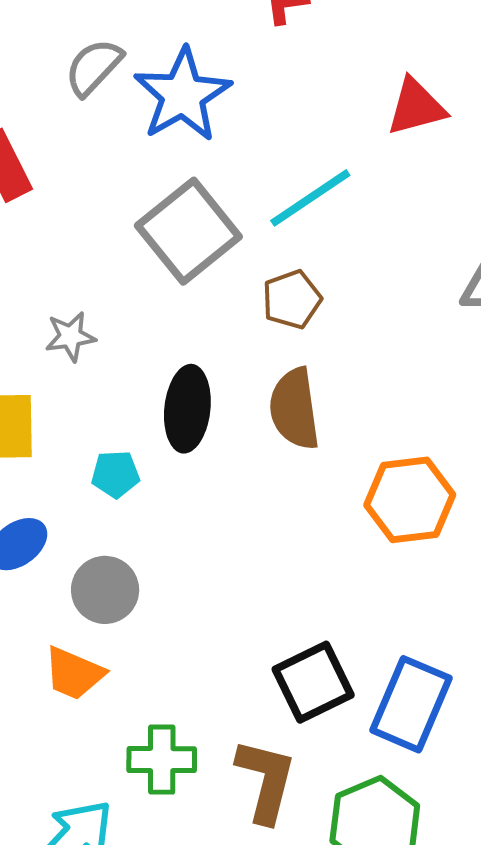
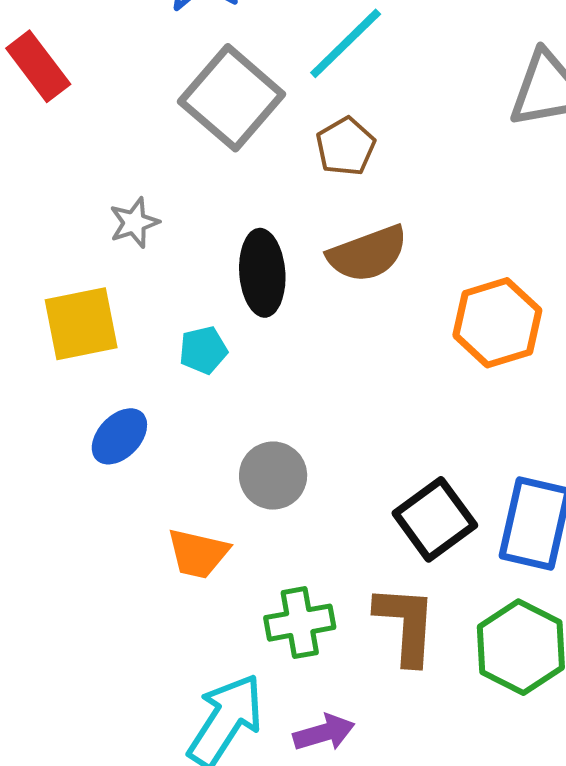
brown semicircle: (294, 409) -> (368, 254), turned -92
gray circle: (105, 590) -> (273, 476), moved

